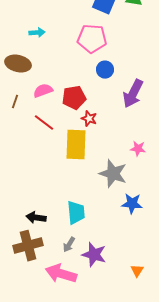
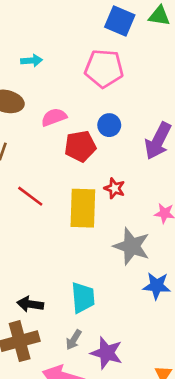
blue circle: (105, 70) -> (109, 125), moved
pink semicircle: (43, 91) -> (54, 117), moved
red star: (89, 119) -> (115, 188), moved
red line: (44, 123) -> (30, 196), moved

